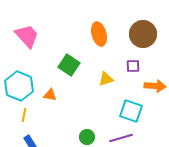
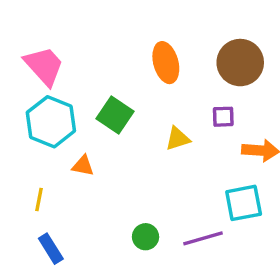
cyan hexagon: (19, 86) -> (51, 122), moved
cyan square: (131, 111) -> (244, 203), moved, turned -30

